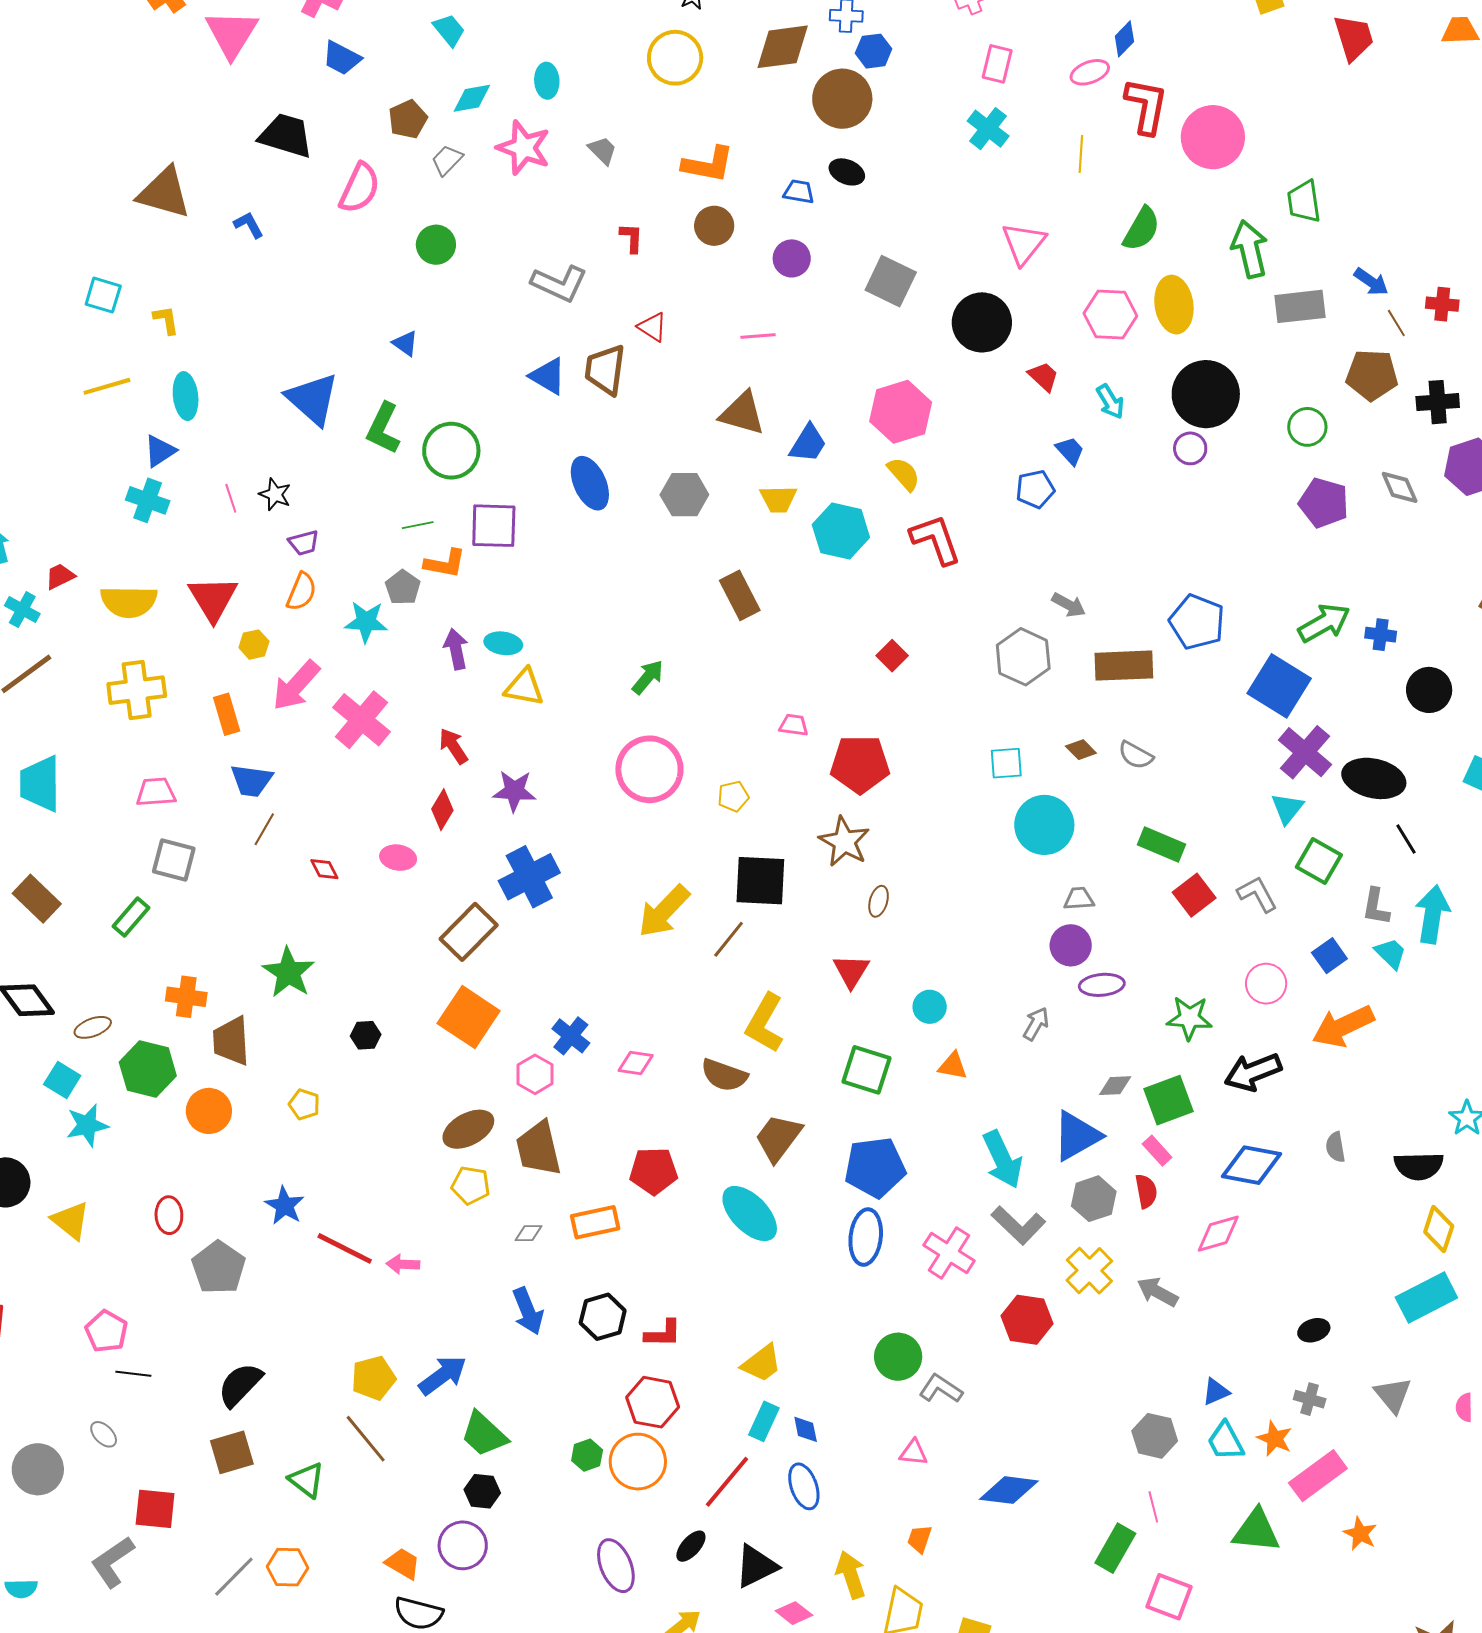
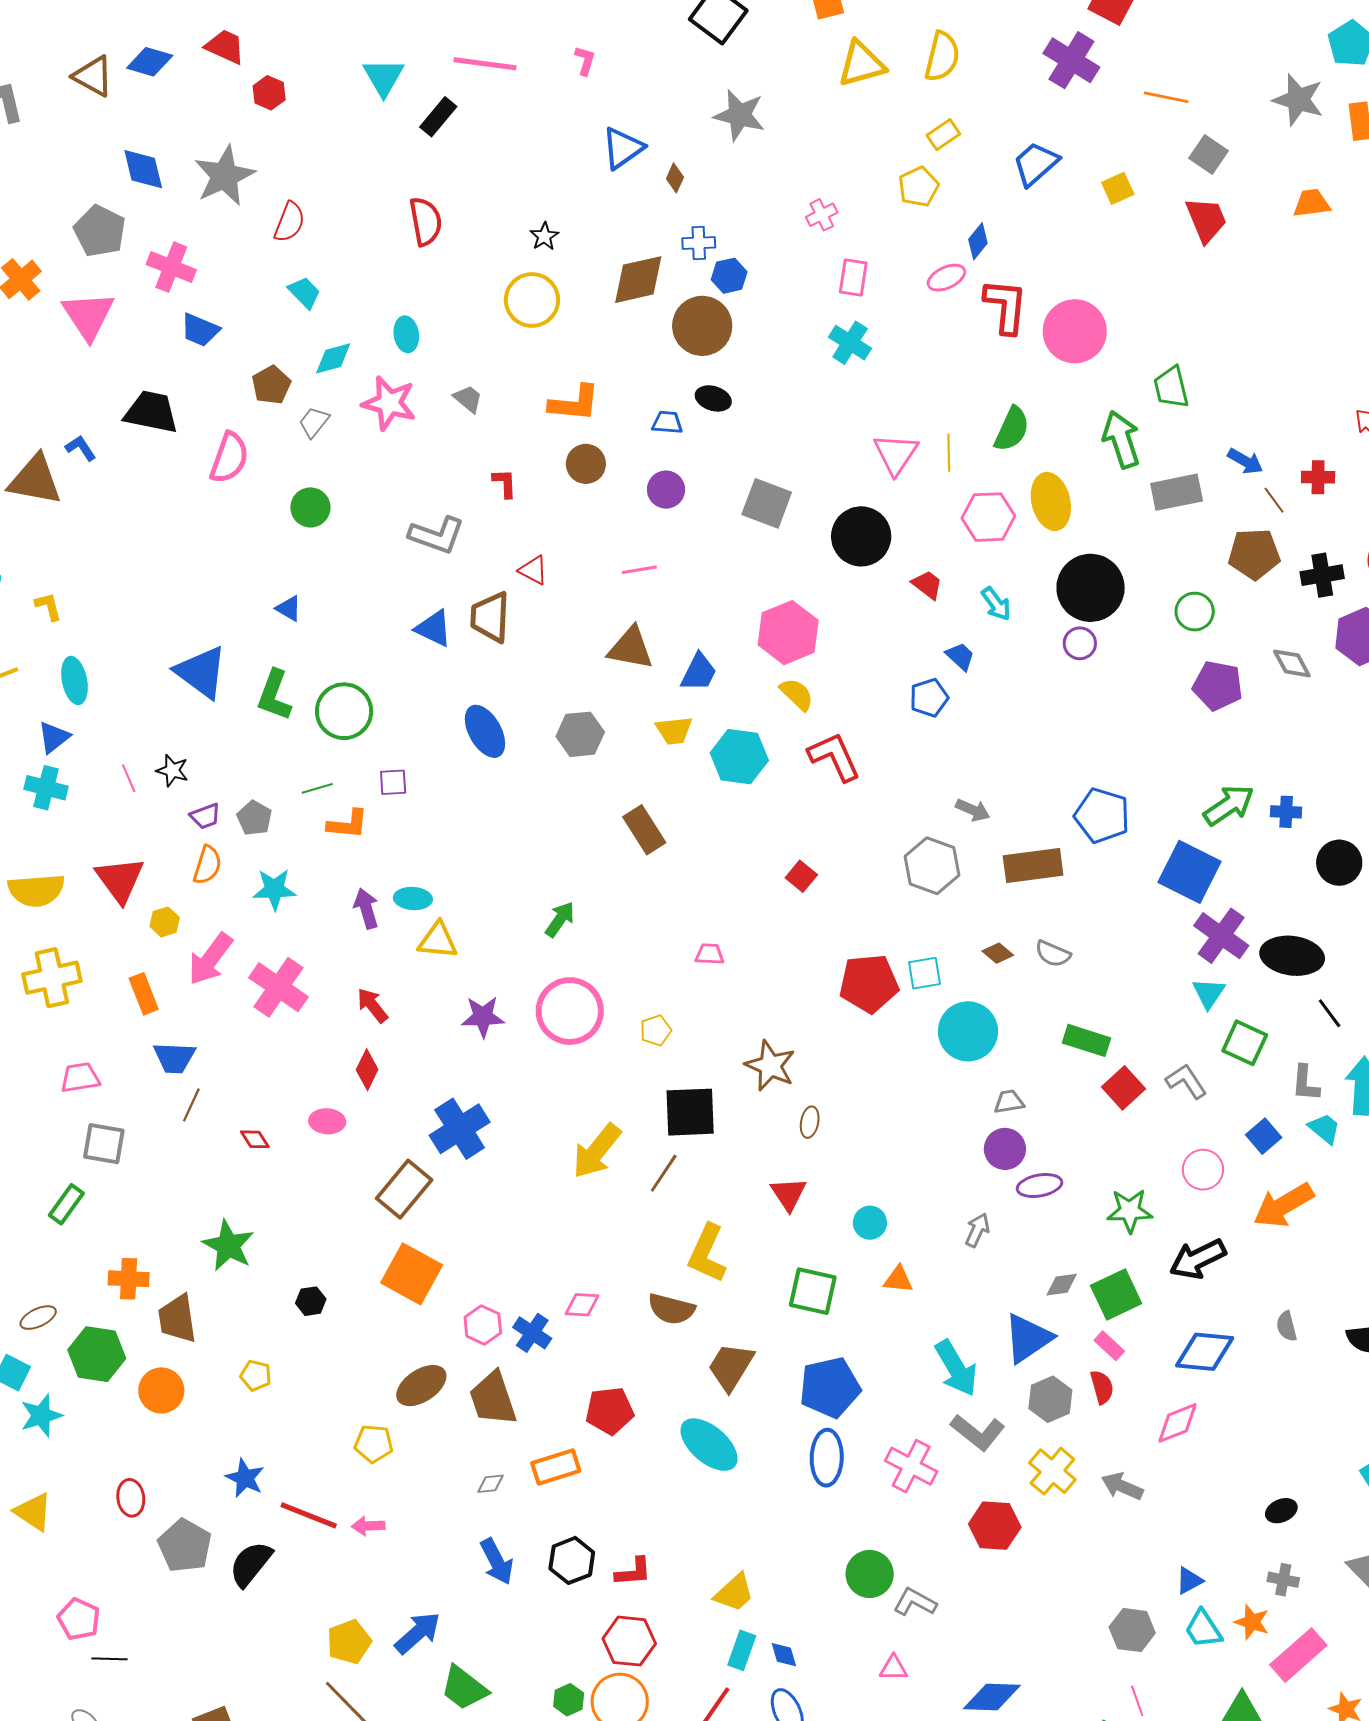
yellow line: (1081, 154) -> (949, 453), moved
blue L-shape: (249, 225) -> (81, 448), moved
purple square: (494, 526) -> (393, 782), size x0.6
gray pentagon: (403, 587) -> (254, 818), moved
red pentagon: (860, 764) -> (869, 983), moved
purple star: (514, 791) -> (483, 1017), moved
blue cross: (571, 1036) -> (532, 1333), moved
yellow pentagon: (471, 1185) -> (374, 1444), moved
black semicircle: (240, 1385) -> (251, 1564), moved

